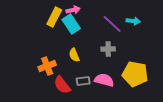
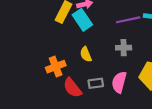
purple line: (112, 24) -> (128, 20), turned -55
pink semicircle: (104, 80) -> (119, 82), turned -90

